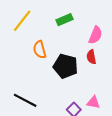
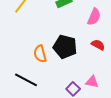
orange semicircle: (40, 50) -> (40, 54), moved
red semicircle: (91, 57) -> (98, 45), moved, turned 128

